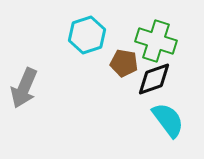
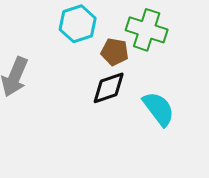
black diamond: (154, 79) -> (109, 88), moved

